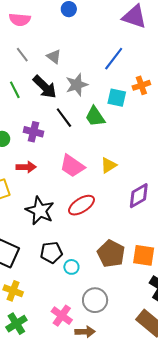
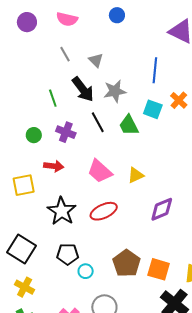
blue line: (114, 59) -> (155, 70), turned -40
orange cross: (141, 85) -> (179, 100), turned -36
green line: (15, 90) -> (53, 98), moved

